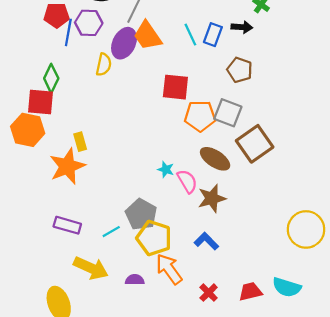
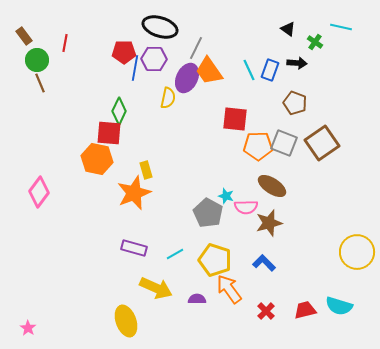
brown square: (255, 144) -> (322, 143), moved
pink semicircle: (187, 181) -> (246, 207), turned 120
gray pentagon: (141, 214) -> (208, 213), moved

